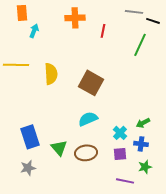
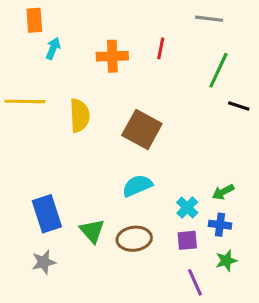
orange cross: (75, 18) -> (112, 56), moved
black line: (153, 21) -> (239, 106), moved
purple line: (125, 181) -> (195, 282), turned 54

